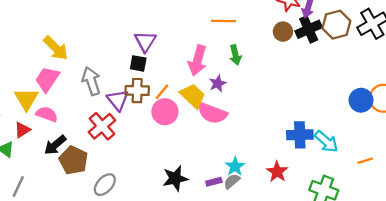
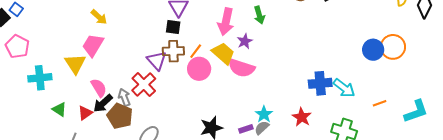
yellow arrow: (56, 48) -> (99, 17), size x0.7
gray arrow: (91, 81) -> (124, 97), moved, size x0.7
pink semicircle: (47, 114) -> (99, 88), moved, turned 42
red triangle: (22, 130) -> (85, 113), moved

